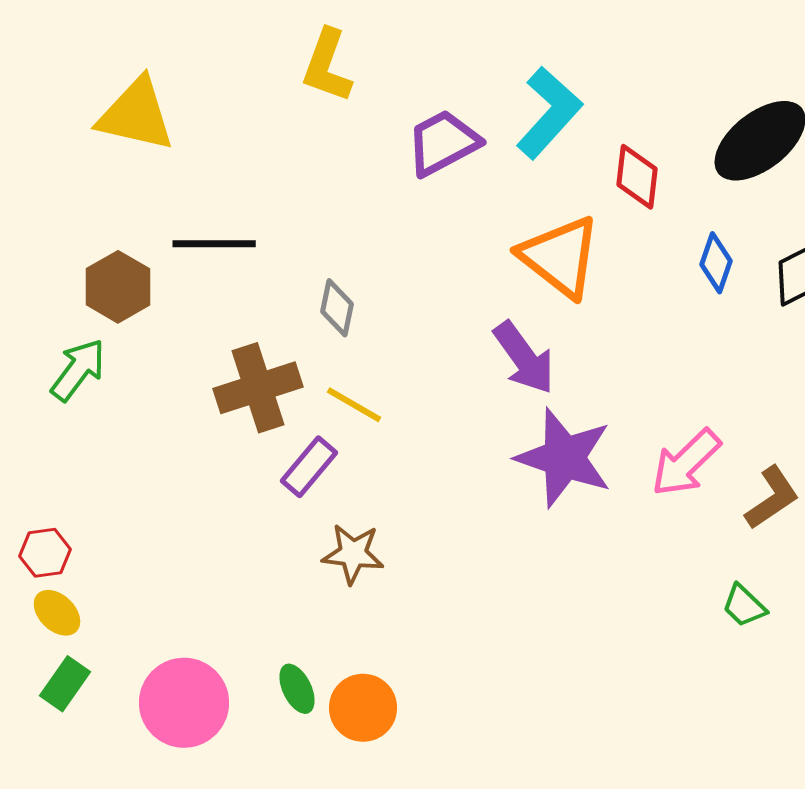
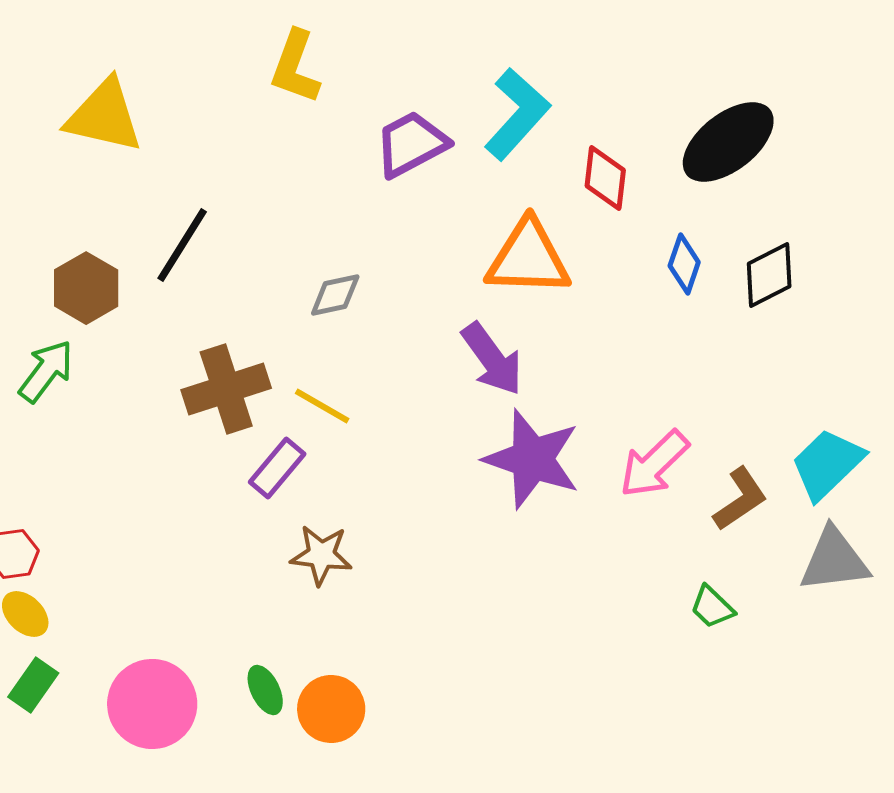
black line: (214, 244) -> (182, 245), turned -58
orange triangle: (560, 257) -> (528, 258), turned -36
gray diamond: (337, 308) -> (335, 295), moved, turned 66

